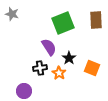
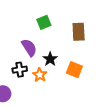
brown rectangle: (96, 20) -> (79, 32), moved
green square: (63, 23) -> (44, 22), size x0.6

